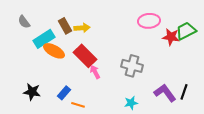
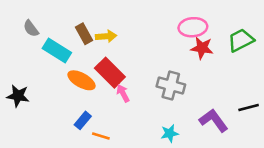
red star: (171, 37) -> (202, 48), moved
cyan rectangle: (44, 39) -> (57, 51), turned 65
orange ellipse: (54, 51) -> (81, 80), moved
black star: (32, 92) -> (18, 96), moved
black line: (184, 92) -> (249, 108), moved, turned 56

